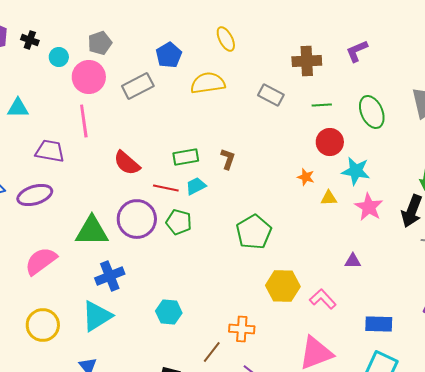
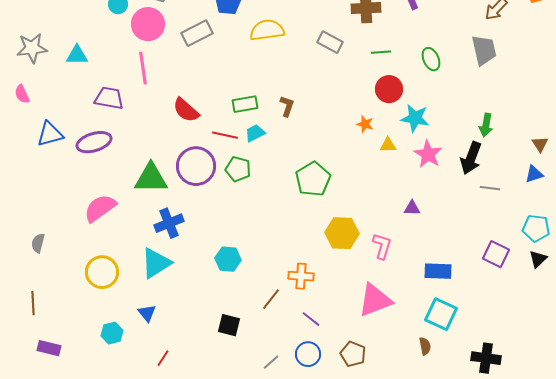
green ellipse: (372, 112) -> (431, 59), size x0.7
pink L-shape: (323, 299) -> (382, 246), turned 60

